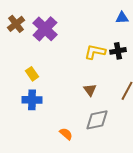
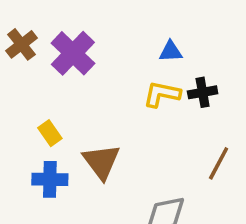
blue triangle: (122, 18) -> (171, 51), moved
brown triangle: (90, 90) -> (101, 162), moved, size x1.6

